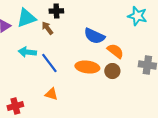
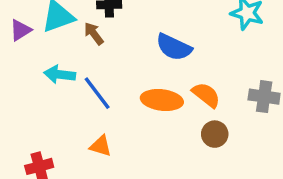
orange semicircle: (115, 51) -> (206, 95), moved
brown circle: (112, 71) -> (215, 134), moved

